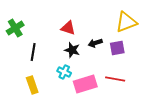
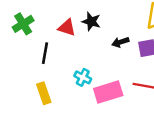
red triangle: (68, 28) -> (67, 28), moved
black star: (72, 50) -> (91, 21), moved

